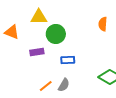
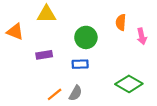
green circle: (56, 34) -> (86, 37), moved

